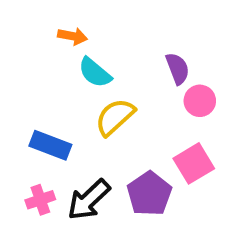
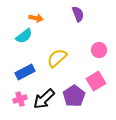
purple semicircle: (178, 68) -> (78, 14), moved
cyan semicircle: (95, 73) -> (24, 36), moved, turned -78
blue rectangle: (50, 145) -> (25, 72), turned -48

